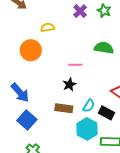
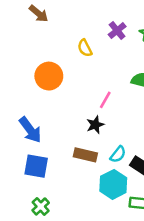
yellow semicircle: (48, 27) -> (85, 48), moved, turned -112
pink line: (75, 65) -> (105, 100), turned -64
blue square: (27, 120) -> (36, 166), turned -36

